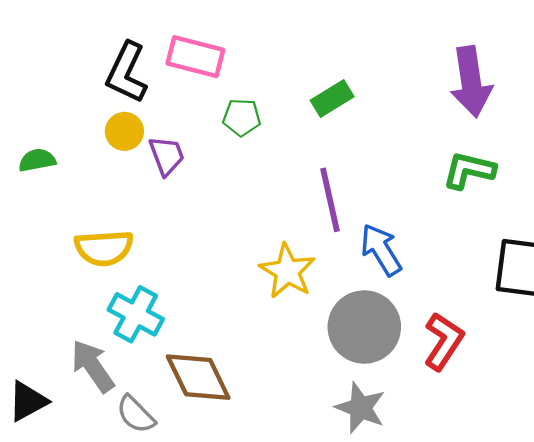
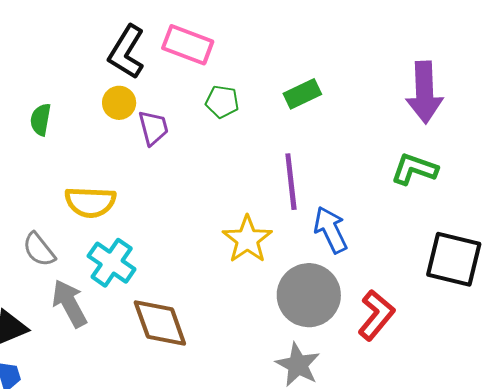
green semicircle: (37, 160) -> (41, 120), turned -76
gray semicircle: (136, 414) -> (39, 250), moved

